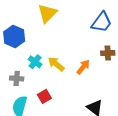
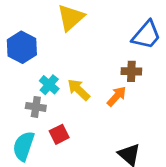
brown cross: (108, 53) -> (131, 71), moved
gray cross: (17, 78) -> (36, 107), moved

